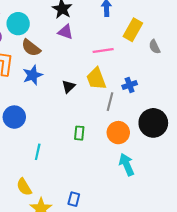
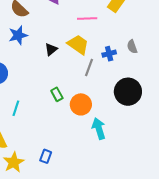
gray semicircle: (155, 47) -> (132, 47), moved
yellow trapezoid: (96, 79) -> (78, 44), turned 140
green rectangle: (79, 133) -> (57, 94), turned -40
orange circle: (118, 133) -> (81, 104), moved

